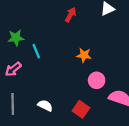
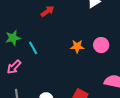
red arrow: (70, 15) -> (47, 11), moved, turned 32
pink circle: (97, 80) -> (101, 45), moved

